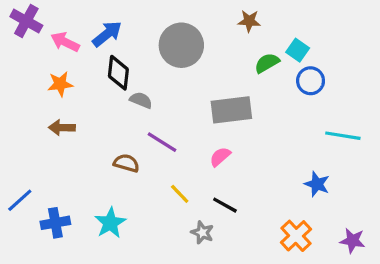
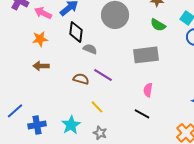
green semicircle: (267, 63) -> (158, 25), moved, turned -119
pink semicircle: (220, 157) -> (148, 90), moved, turned -40
brown semicircle: (126, 163) -> (81, 79), moved
yellow line: (180, 194) -> (97, 107), moved
gray star: (202, 233) -> (100, 133), moved

